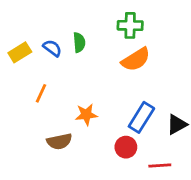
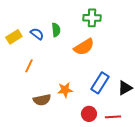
orange semicircle: (136, 59) -> (84, 47), moved
orange star: (86, 115) -> (65, 90), moved
red circle: (126, 147) -> (89, 114), moved

